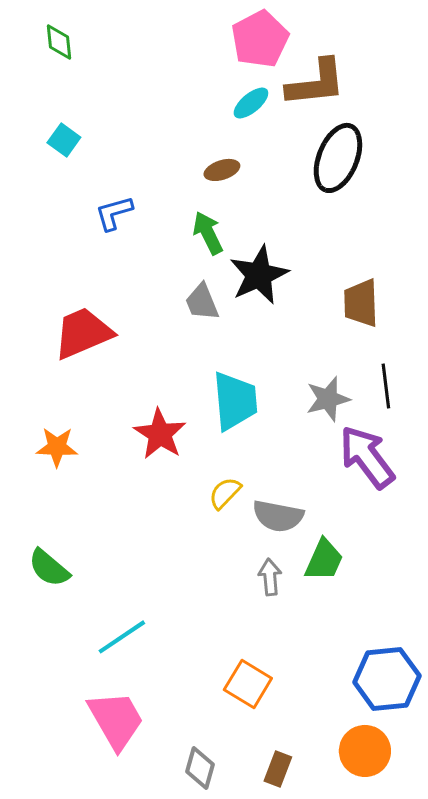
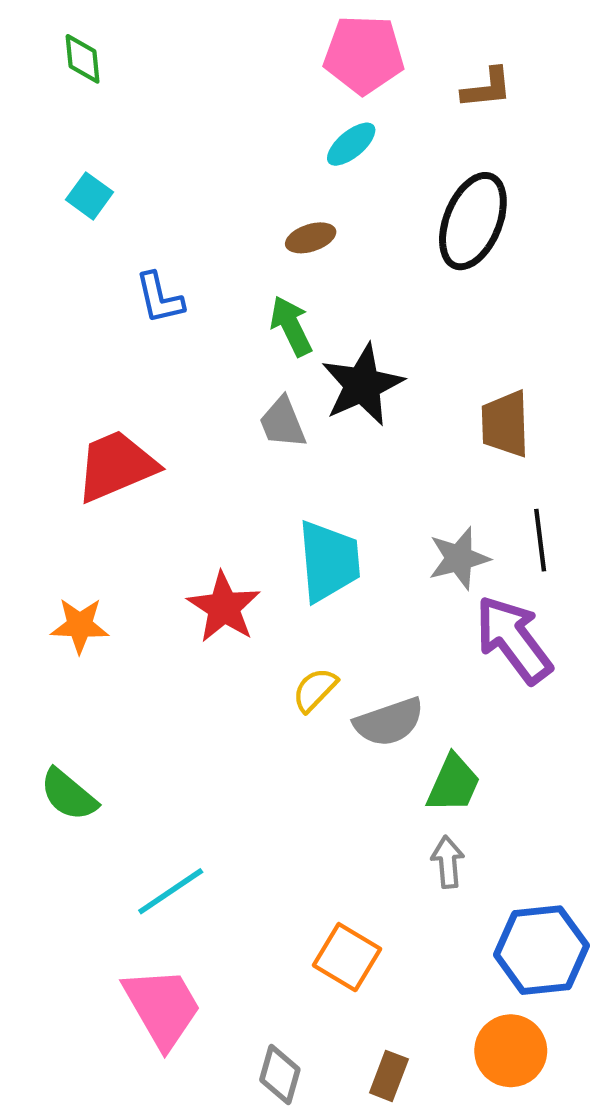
pink pentagon: (260, 39) -> (364, 55), turned 30
brown L-shape: (316, 83) -> (487, 88), moved, size x0.6
blue L-shape: (114, 213) -> (160, 298), turned -87
gray semicircle: (278, 516) -> (389, 722), turned -30
gray arrow: (270, 577) -> (448, 862), moved

